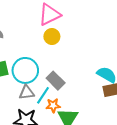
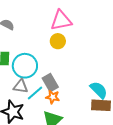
orange star: (53, 105) -> (53, 97), moved

